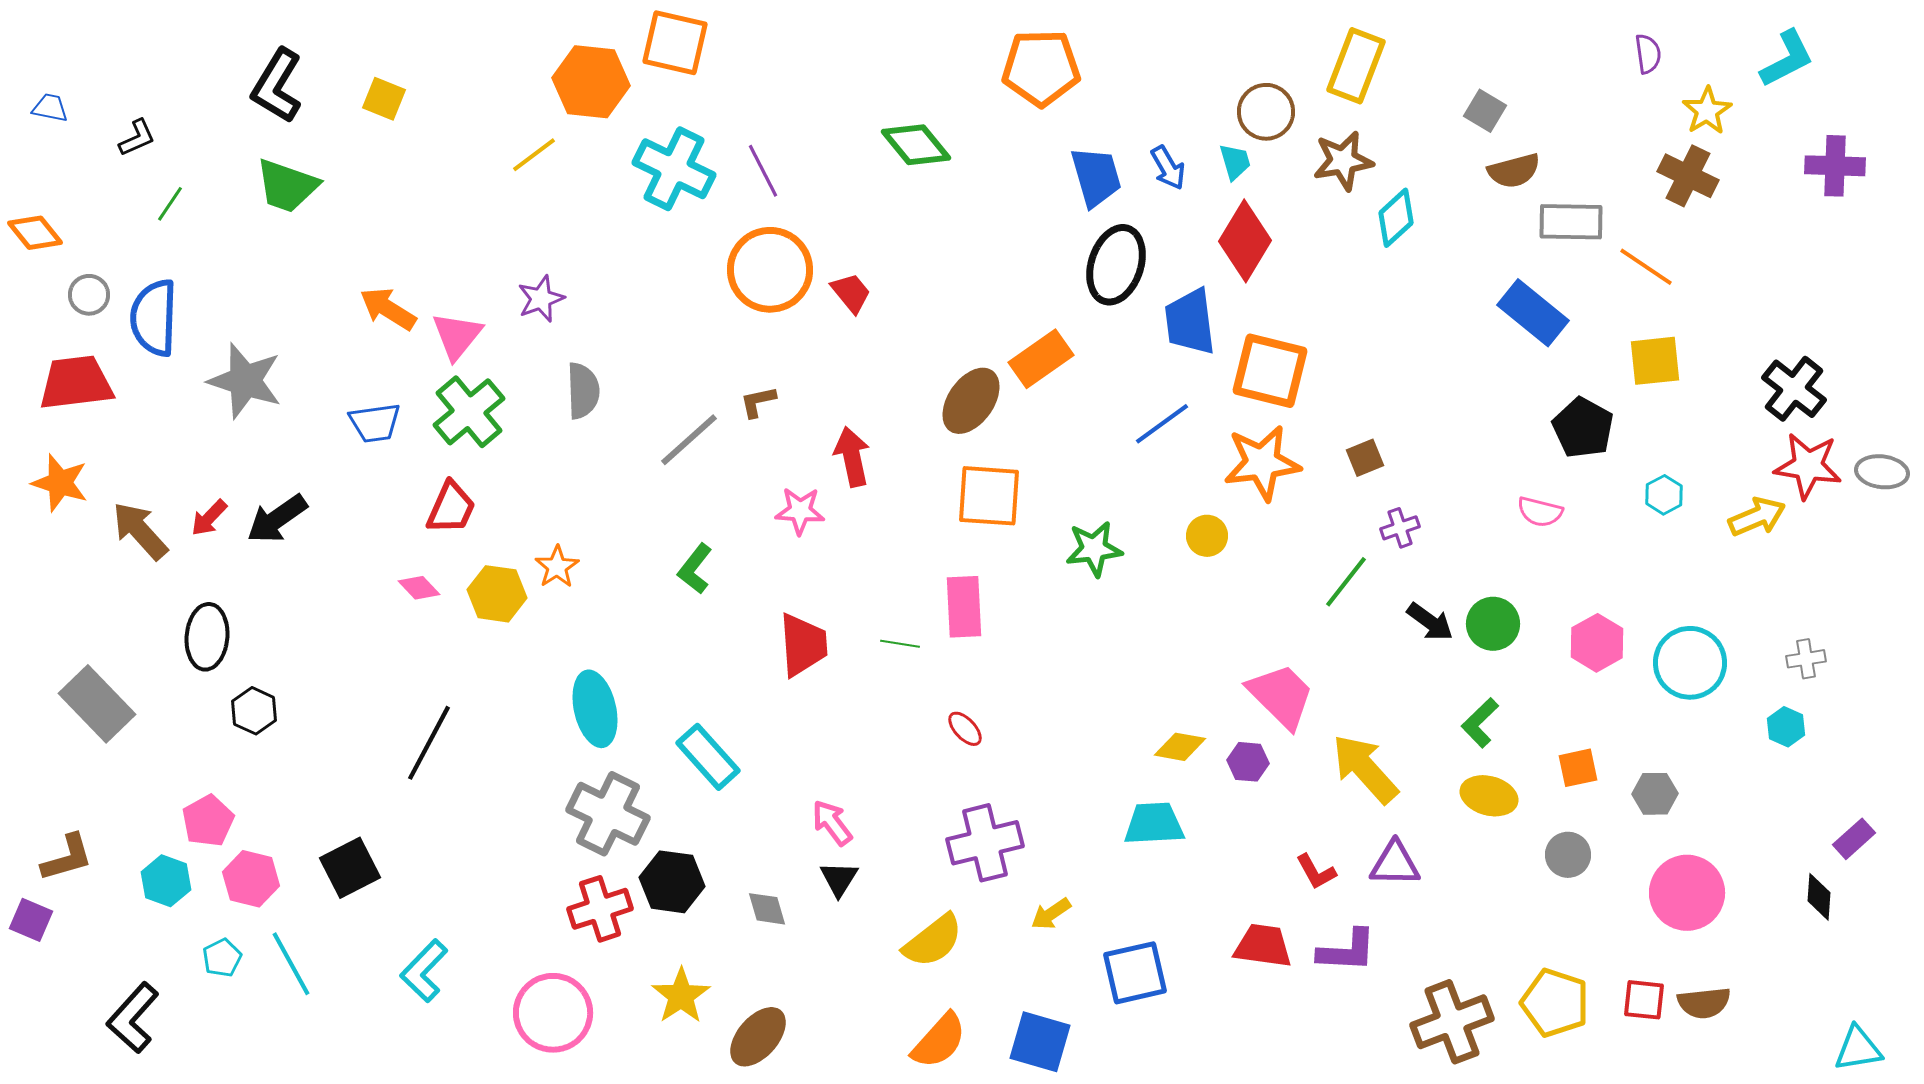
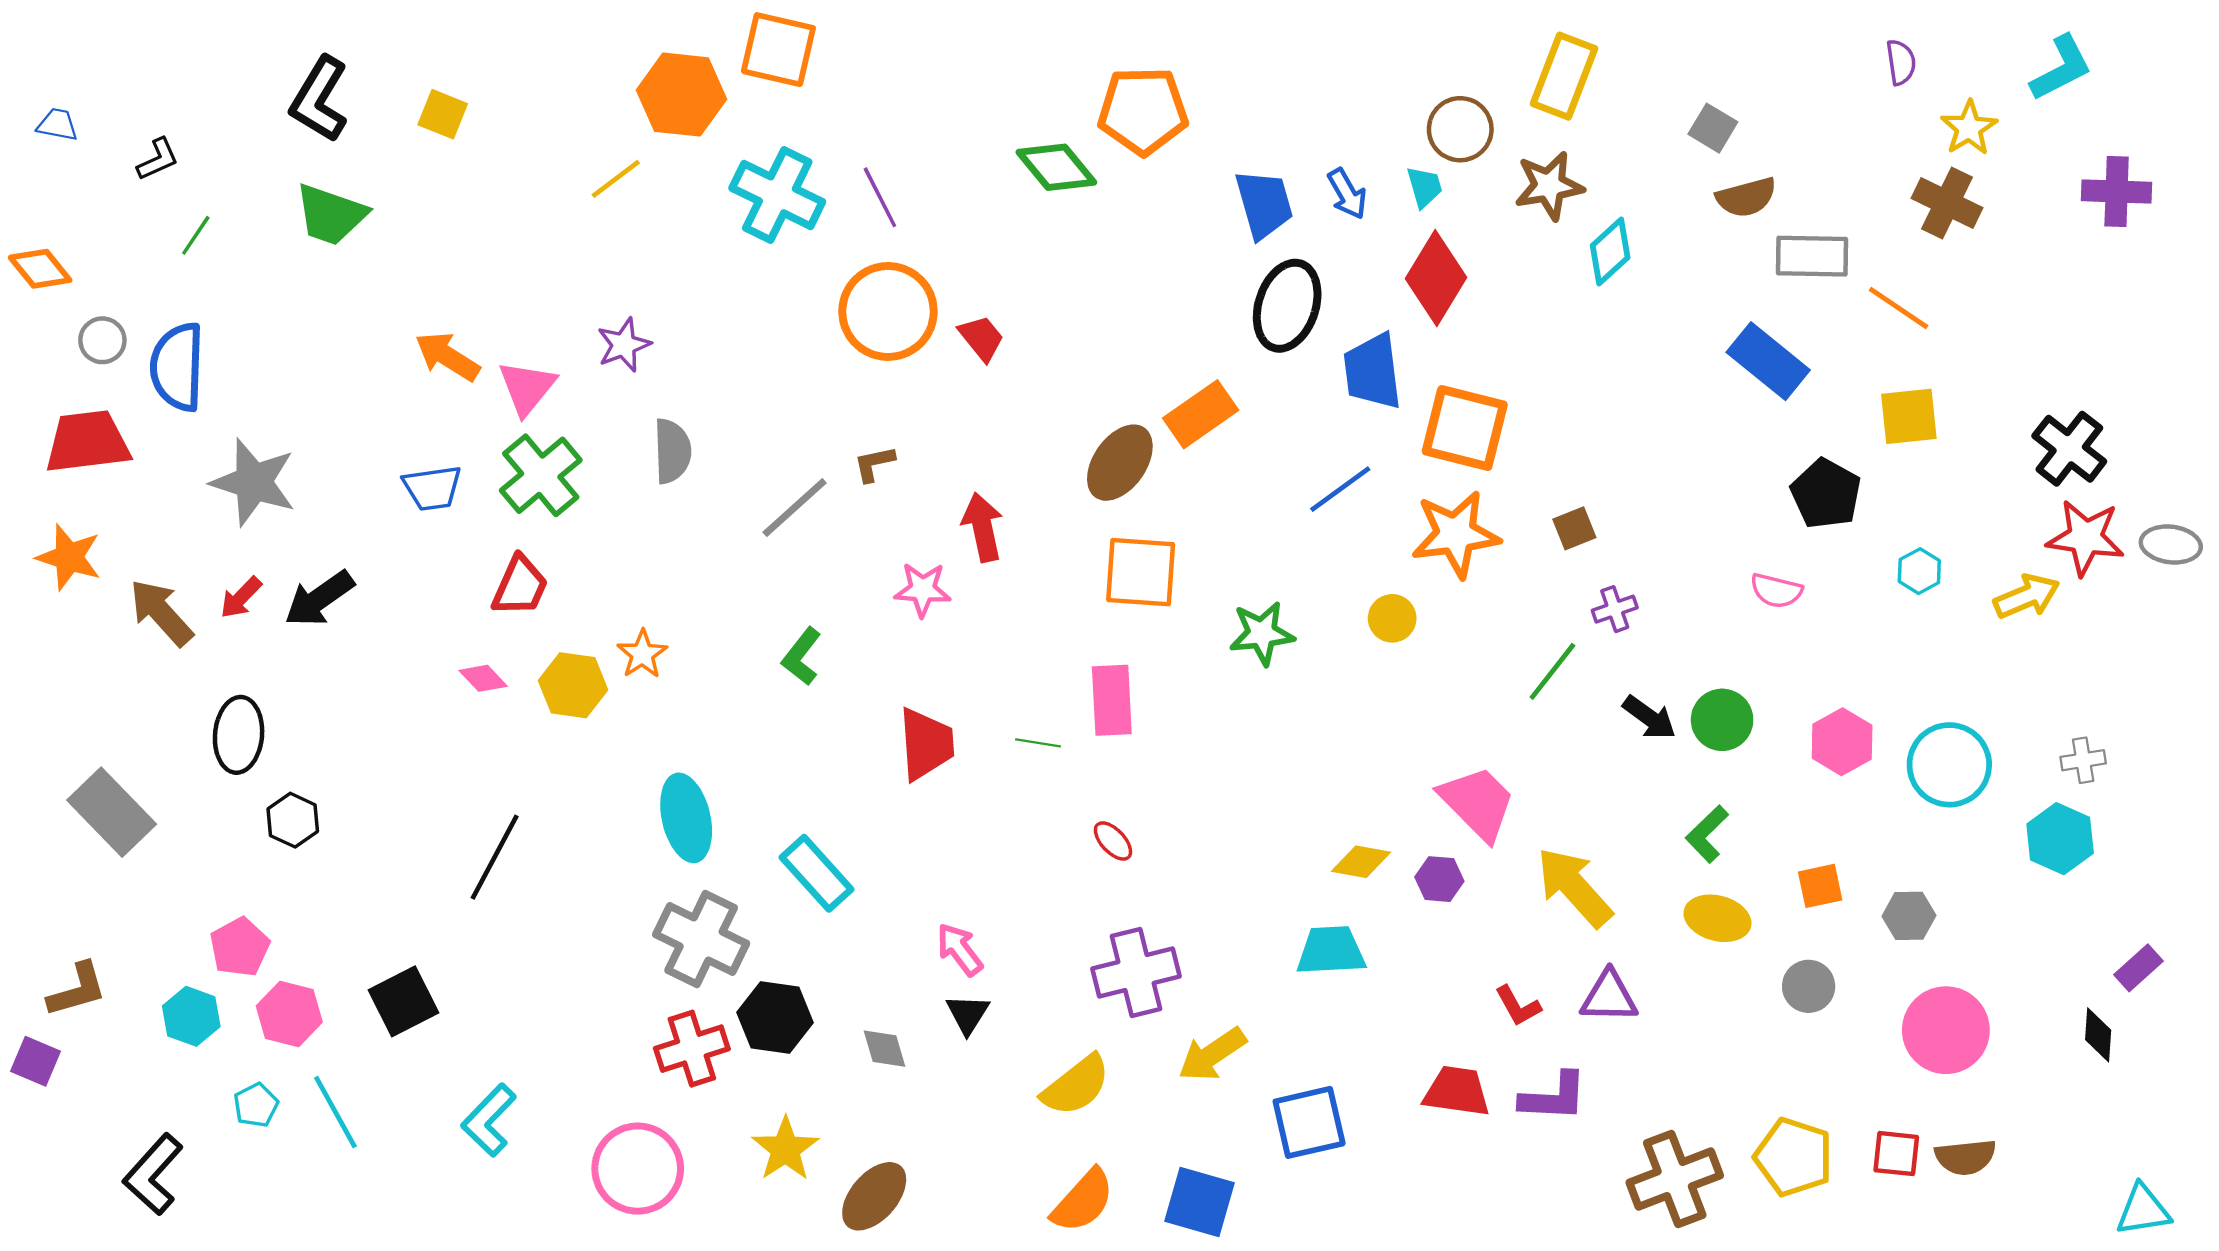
orange pentagon: (1041, 68) -> (1143, 111), moved
gray star: (245, 381) -> (254, 482), moved
cyan hexagon: (1786, 727) -> (2060, 839), size x1.5
yellow arrow: (1051, 914) -> (1212, 1054), size x1.5

